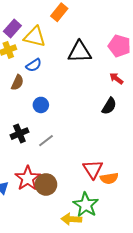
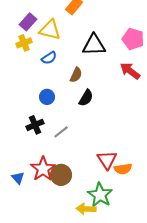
red arrow: (116, 78) -> (130, 71), size x1.5
brown semicircle: (17, 83) -> (76, 75), moved
blue circle: (41, 105) -> (47, 97), moved
black semicircle: (109, 106) -> (86, 98), moved

